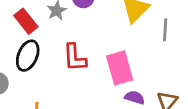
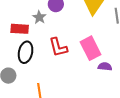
red rectangle: (26, 21) -> (20, 29), turned -36

